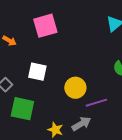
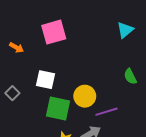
green square: (22, 109) -> (58, 109), moved

